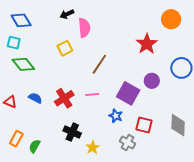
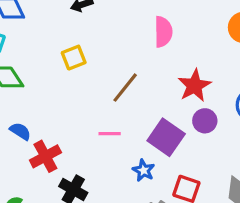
pink semicircle: (84, 28) -> (163, 32), moved
red star: (147, 44) -> (194, 86), moved
red cross: (64, 98) -> (45, 156), moved

